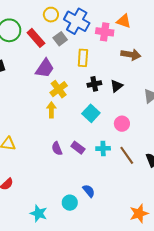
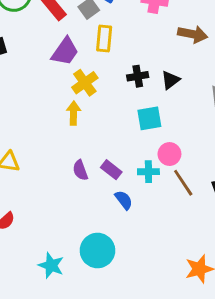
yellow rectangle: (83, 58) -> (104, 39), moved
cyan square: (91, 113) -> (149, 118), moved, turned 36
pink circle: (122, 124) -> (169, 154), moved
blue semicircle: (89, 191) -> (124, 200), moved
cyan circle: (70, 203) -> (97, 251), size x1.5

